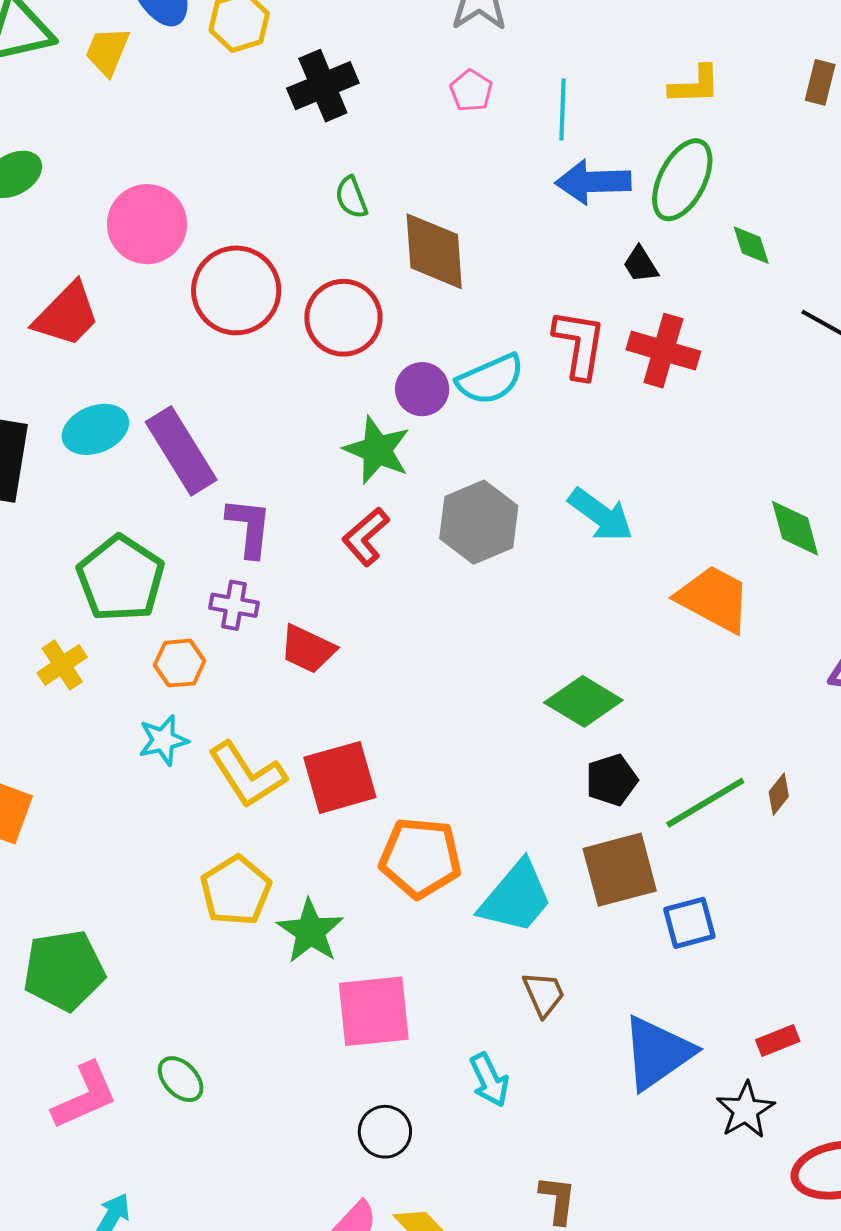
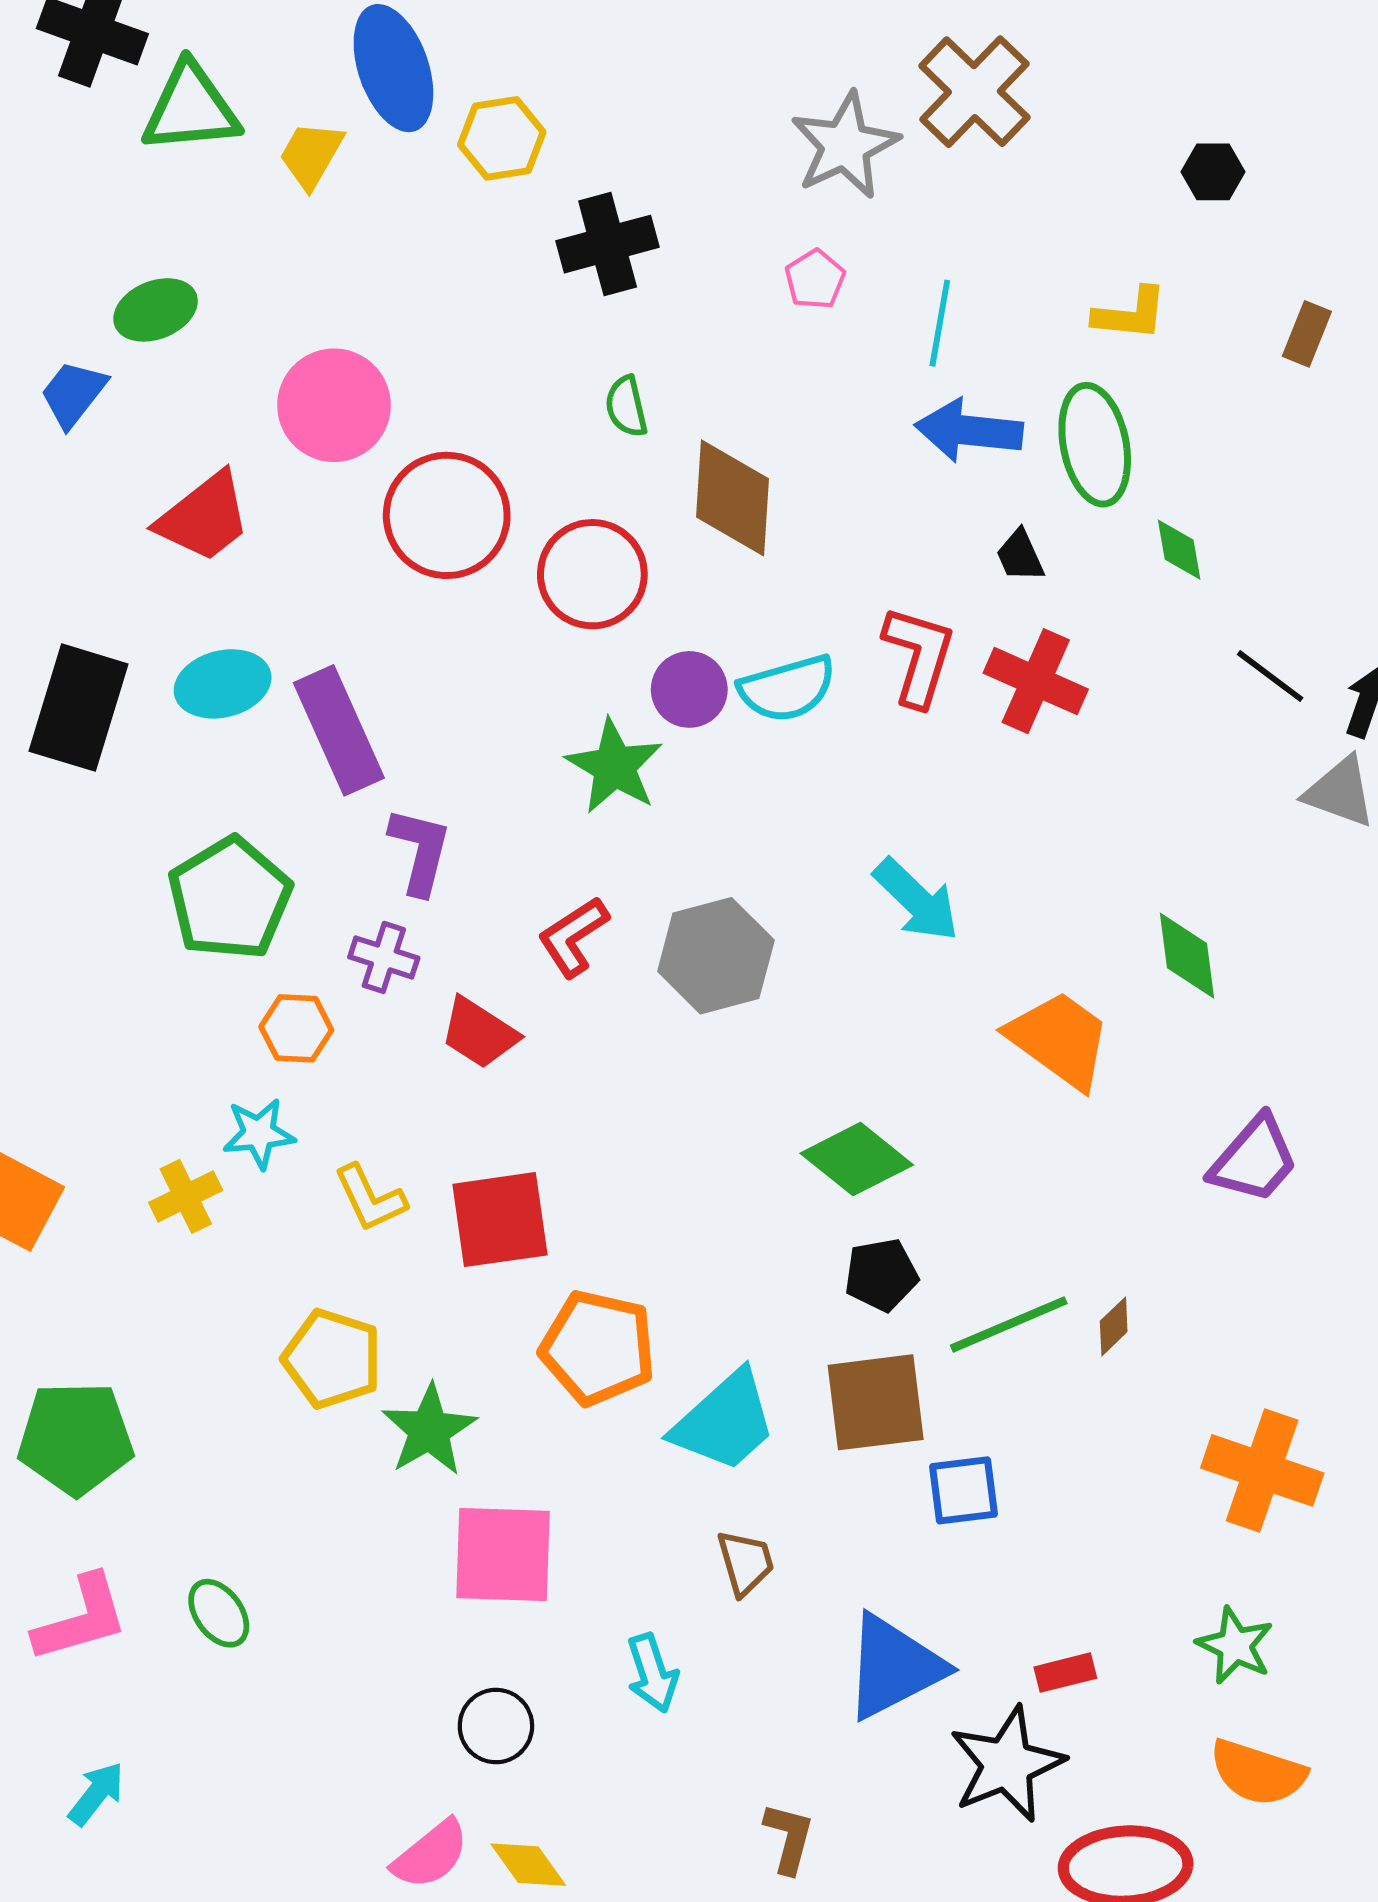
green ellipse: (682, 180) -> (1095, 445), turned -46
gray hexagon: (479, 522) -> (716, 956), moved
red L-shape: (366, 537) -> (573, 937), moved
yellow cross: (62, 665) -> (186, 1196), moved
yellow L-shape: (247, 775) -> (370, 1198), size x0.7
yellow pentagon: (236, 891) -> (332, 1359), turned -30
black star: (746, 1110) -> (1007, 1764), size x1.4
brown L-shape: (558, 1200) -> (789, 1838), moved

